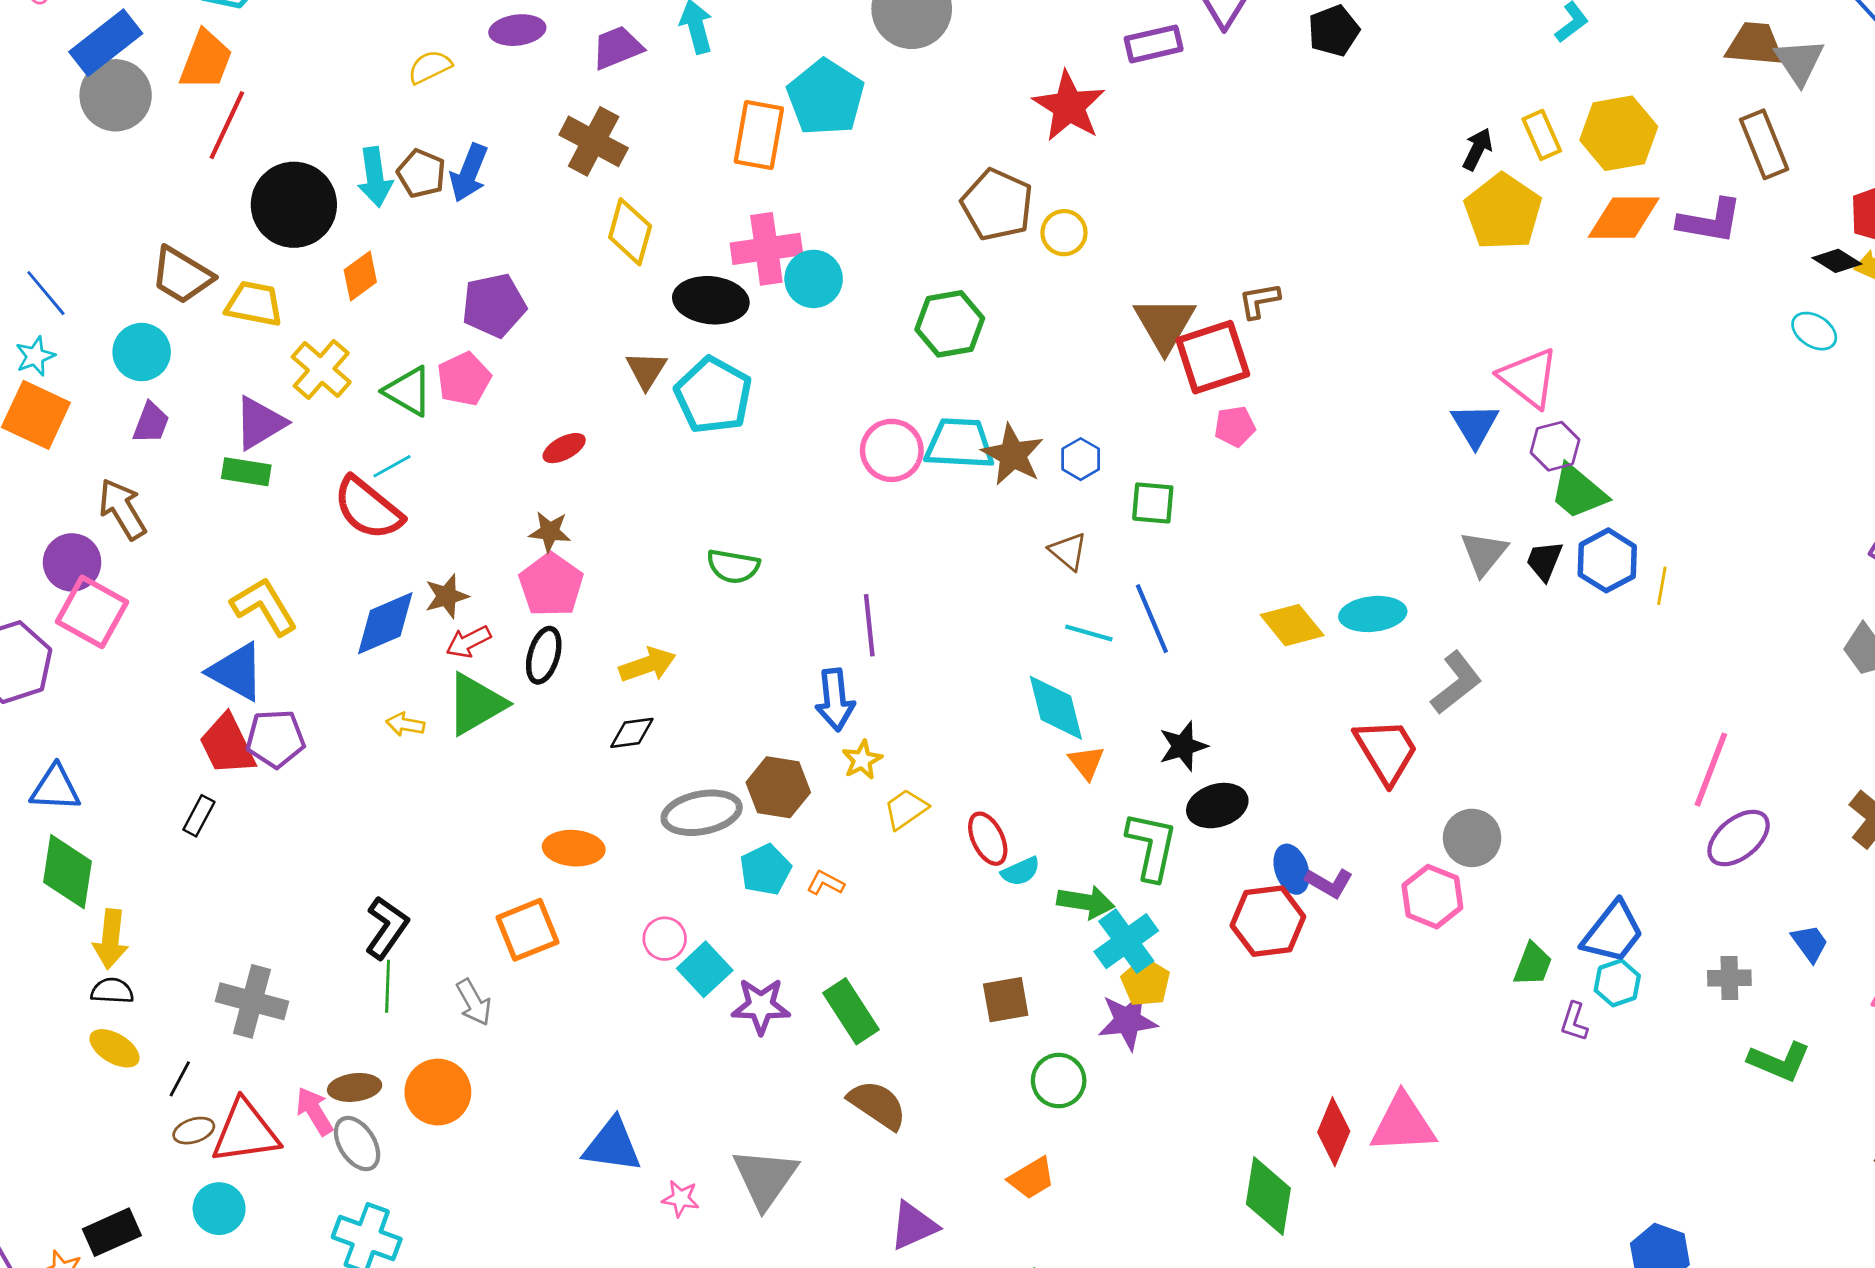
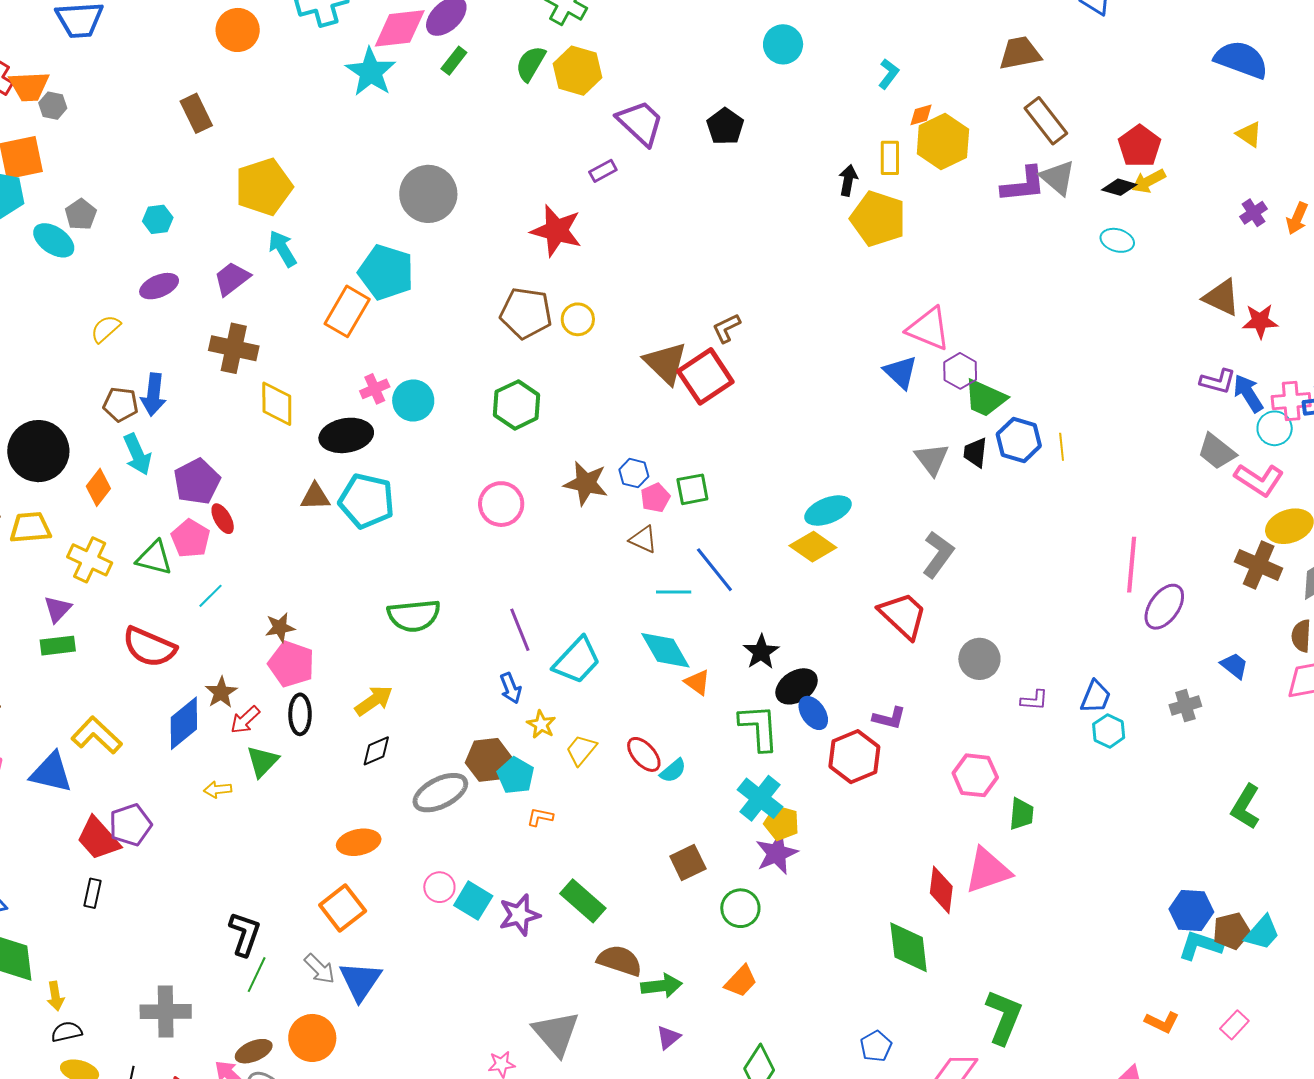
purple rectangle: (1154, 44) -> (603, 171), size x0.7
gray triangle: (1799, 62) -> (1058, 178), moved
orange rectangle: (759, 135) -> (347, 311), turned 36
yellow rectangle: (1542, 135) -> (890, 158), turned 40
cyan arrow: (375, 177) -> (137, 454), moved
orange diamond: (1624, 218) -> (921, 115), moved, size x0.5
pink cross: (766, 249) -> (375, 389), size x0.6
brown triangle: (646, 370) -> (315, 497), turned -48
purple triangle: (260, 423) -> (58, 609), size x0.7
pink pentagon: (1235, 426) -> (655, 498), moved
cyan trapezoid: (959, 444) -> (577, 660), moved, turned 146
red ellipse: (564, 448) -> (223, 519), moved, turned -76
cyan line: (392, 466) -> (211, 596), moved
green semicircle: (733, 566) -> (414, 616), size x1.4
cyan ellipse: (1373, 614) -> (828, 511), moved
blue triangle: (236, 672) -> (51, 773), moved
blue arrow: (835, 700) -> (511, 688), size x0.7
green triangle: (476, 704) -> (262, 761), size x0.7
blue ellipse: (1292, 869) -> (813, 713), moved
cyan pentagon: (765, 870) -> (516, 776), moved
pink hexagon: (1432, 897) -> (975, 775), moved
green arrow: (1086, 902) -> (661, 986), moved
blue trapezoid: (1613, 932) -> (1096, 697), size x0.7
yellow arrow: (111, 939) -> (55, 996), size x0.7
green trapezoid: (1533, 964) -> (1022, 814), moved
green line: (388, 986) -> (257, 975), turned 39
purple L-shape: (1574, 1022) -> (1034, 700), moved, turned -88
green L-shape: (1779, 1061) -> (1246, 807), moved, turned 114
blue triangle: (612, 1145) -> (360, 981), moved, turned -48
purple triangle: (914, 1226) -> (668, 1037), size x0.7

